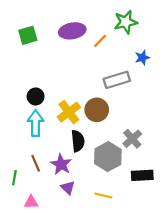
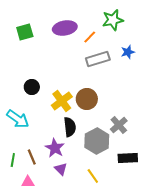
gray rectangle: (117, 80) -> (98, 59), moved
cyan arrow: (36, 123) -> (18, 119), moved, turned 125
brown line: (36, 163) -> (32, 157), moved
yellow line: (103, 195) -> (93, 176), turned 42

